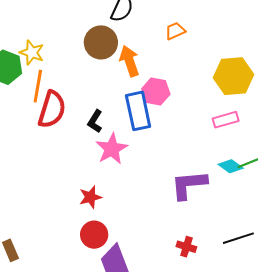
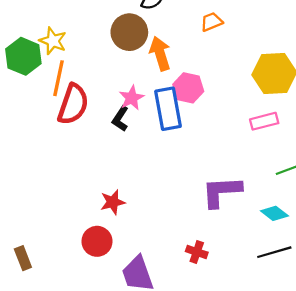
pink star: (112, 149) -> (132, 98), moved, size x0.7
cyan diamond: (231, 166) -> (274, 213), moved
red circle: (94, 235) -> (97, 241), moved
red cross: (186, 247) -> (197, 252), moved

